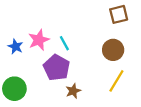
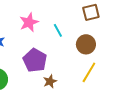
pink star: (39, 40) -> (29, 22), moved
cyan line: (64, 43) -> (58, 30), moved

